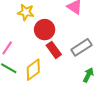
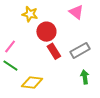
yellow diamond: (33, 70) -> (32, 83), moved, turned 40
green arrow: (88, 75) -> (85, 77), turned -40

